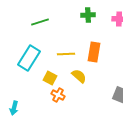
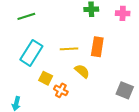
green line: (40, 22) -> (26, 16), moved
yellow square: (50, 78) -> (46, 78), moved

